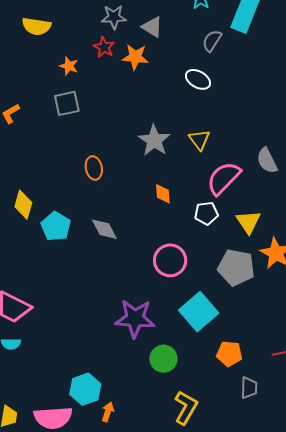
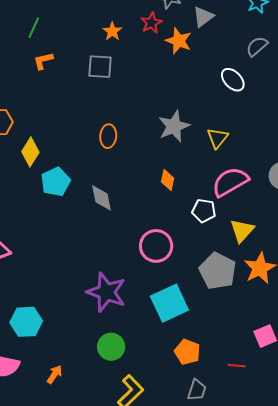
gray triangle: (152, 27) -> (203, 17), turned 35
green circle: (163, 359) -> (111, 347), moved
cyan hexagon: (85, 389) -> (26, 322), moved

